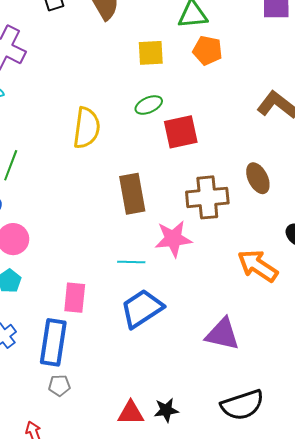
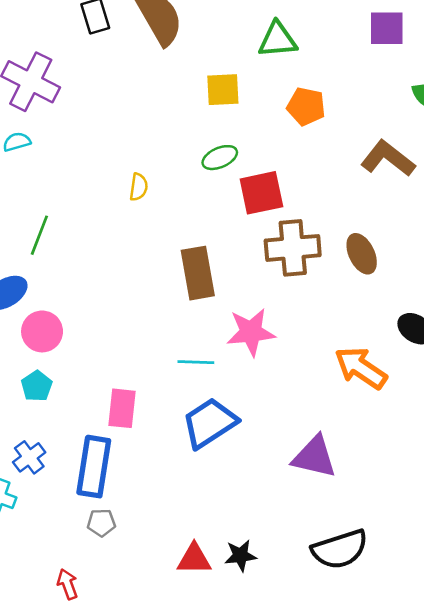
orange pentagon: (207, 50) -> (306, 106), moved
yellow semicircle: (87, 128) -> (139, 187), size x0.5
brown cross: (207, 197) -> (293, 248), moved

